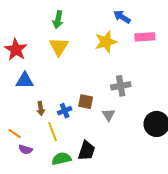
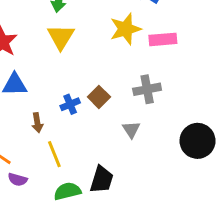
pink rectangle: (145, 37) -> (163, 39), moved
brown square: (86, 102) -> (99, 97), moved, turned 35
blue cross: (65, 111) -> (70, 104), moved

